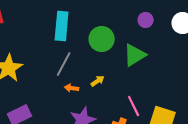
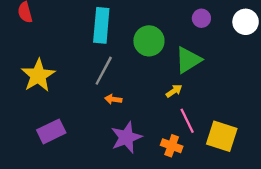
yellow arrow: (98, 81) -> (174, 91), moved

